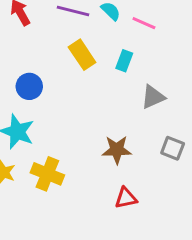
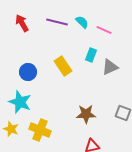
yellow rectangle: (82, 55) -> (63, 66), moved
gray triangle: (153, 97) -> (110, 67), moved

